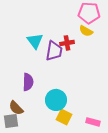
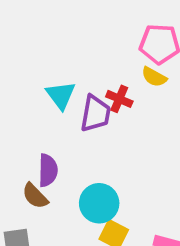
red cross: (67, 43) -> (119, 99), turned 32
brown semicircle: (16, 108) -> (35, 196), moved

